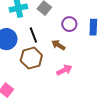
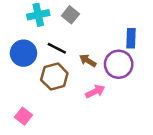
purple circle: (69, 24) -> (119, 64), moved, size x1.5
black line: (33, 35) -> (57, 48), turned -42

